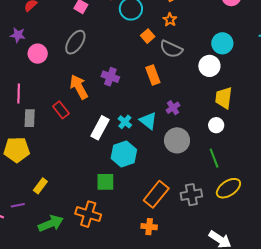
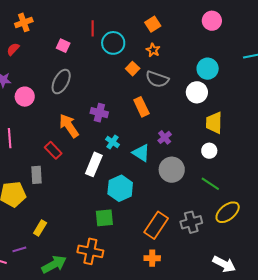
gray rectangle: (30, 118) -> (37, 175), moved
cyan cross: (125, 122) -> (112, 142), moved
green line: (214, 158) -> (210, 184), turned -30

